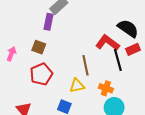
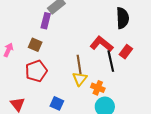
black semicircle: (128, 28) -> (122, 18), moved, turned 50
red rectangle: (133, 49) -> (126, 52), turned -32
yellow triangle: (77, 86) -> (80, 79), moved, turned -42

